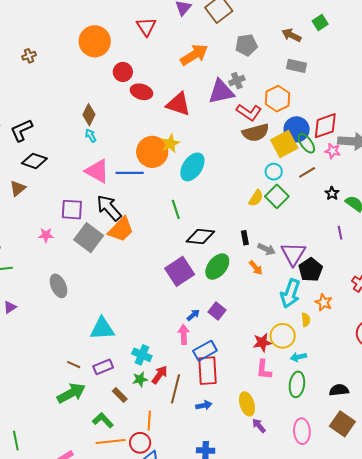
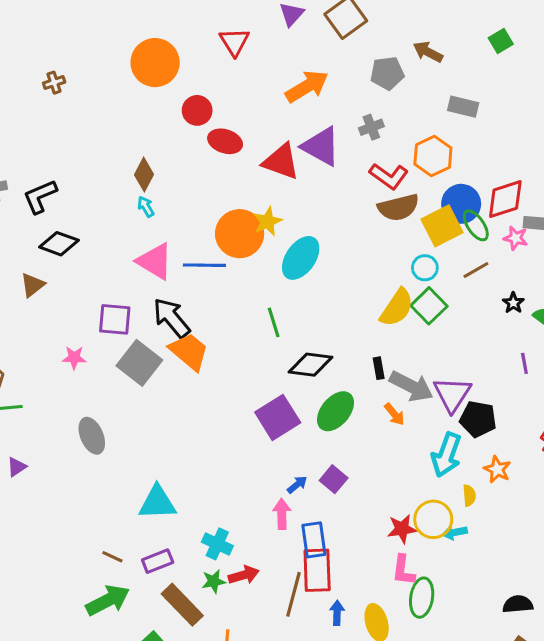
brown arrow: (292, 35) -> (428, 52), moved
purple triangle: (221, 92) -> (321, 146), moved, turned 40
yellow semicircle: (256, 198) -> (397, 308), size x1.5
orange trapezoid: (121, 230) -> (189, 351), turned -96
gray arrow: (267, 249) -> (411, 386), size x1.6
black pentagon: (310, 270) -> (478, 419), turned -30
blue rectangle: (205, 351) -> (314, 540), turned -70
cyan arrow: (298, 357) -> (455, 532), moved
red arrow: (160, 375) -> (244, 575), turned 36
green ellipse: (297, 384) -> (422, 598), moved
brown line: (176, 389) -> (293, 594), moved
brown rectangle: (120, 395) -> (182, 605), size x1.8
blue arrow: (204, 405) -> (337, 613), moved, turned -77

